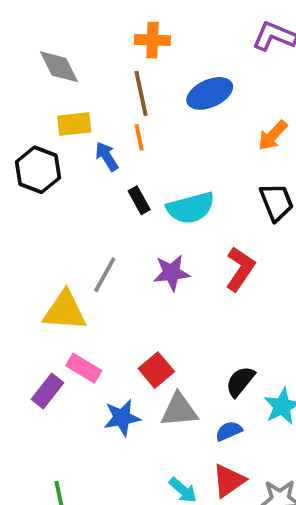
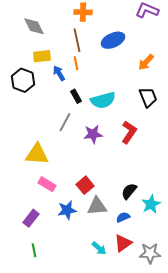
gray line: (105, 275) -> (65, 122), moved
purple rectangle: (48, 391) -> (31, 218), moved

